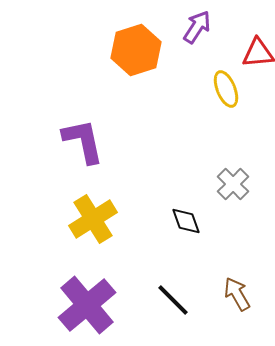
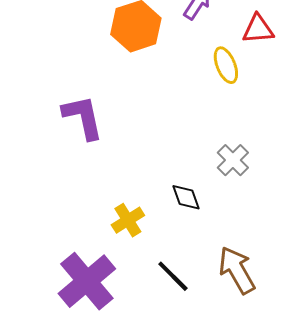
yellow cross: (93, 219) -> (128, 220), moved, size x0.7
brown arrow: (237, 294) -> (237, 270), size x1.4

